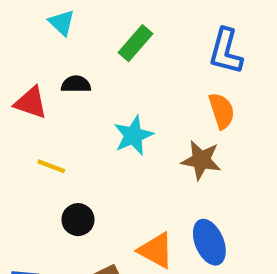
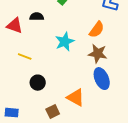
orange semicircle: (222, 111) -> (97, 30), moved, turned 54
blue ellipse: (209, 242) -> (102, 79), moved

